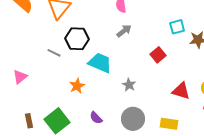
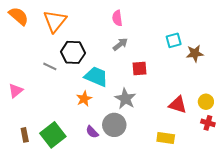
red square: (158, 55) -> (139, 68), moved, turned 35
gray star: (129, 85) -> (125, 99), size x1.5
orange star: (77, 86) -> (84, 99), moved
gray circle: (133, 119) -> (114, 125), moved

